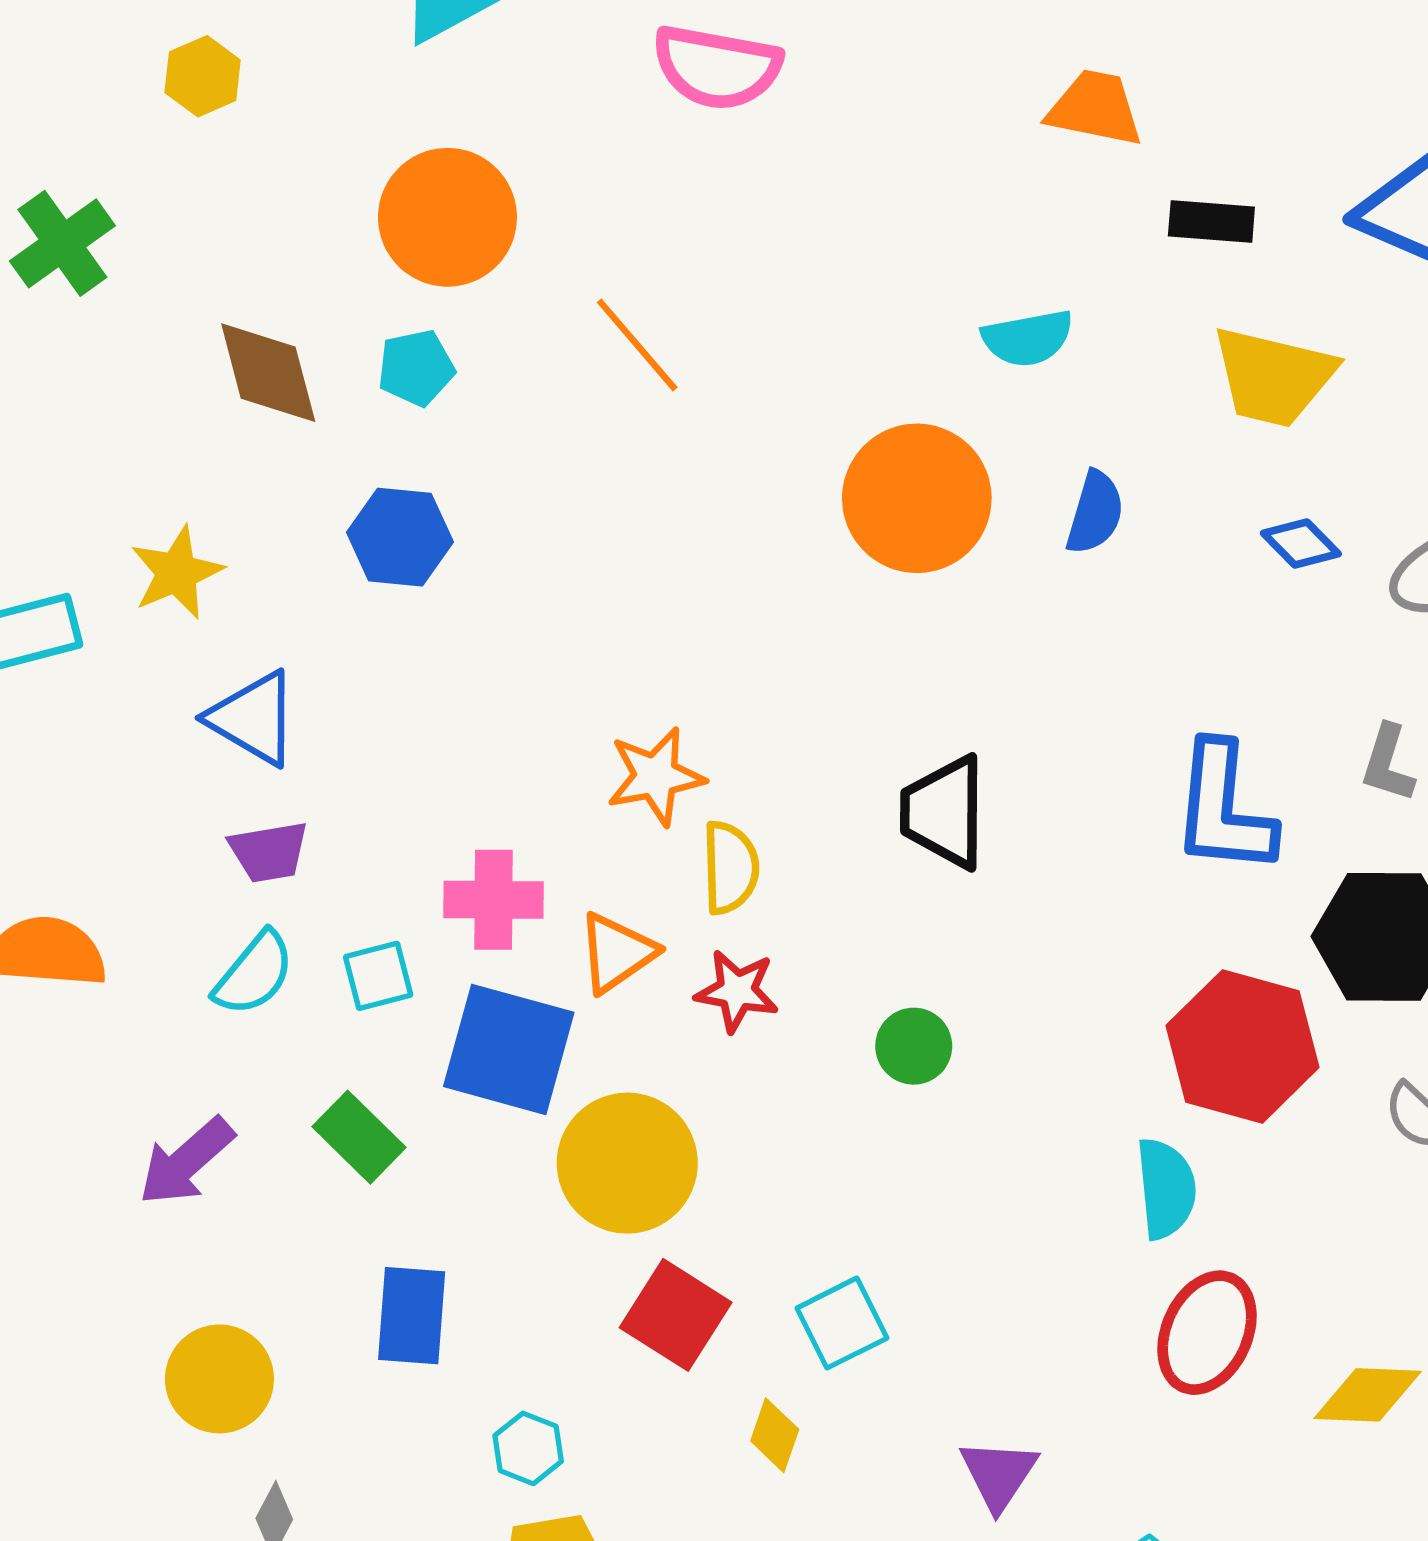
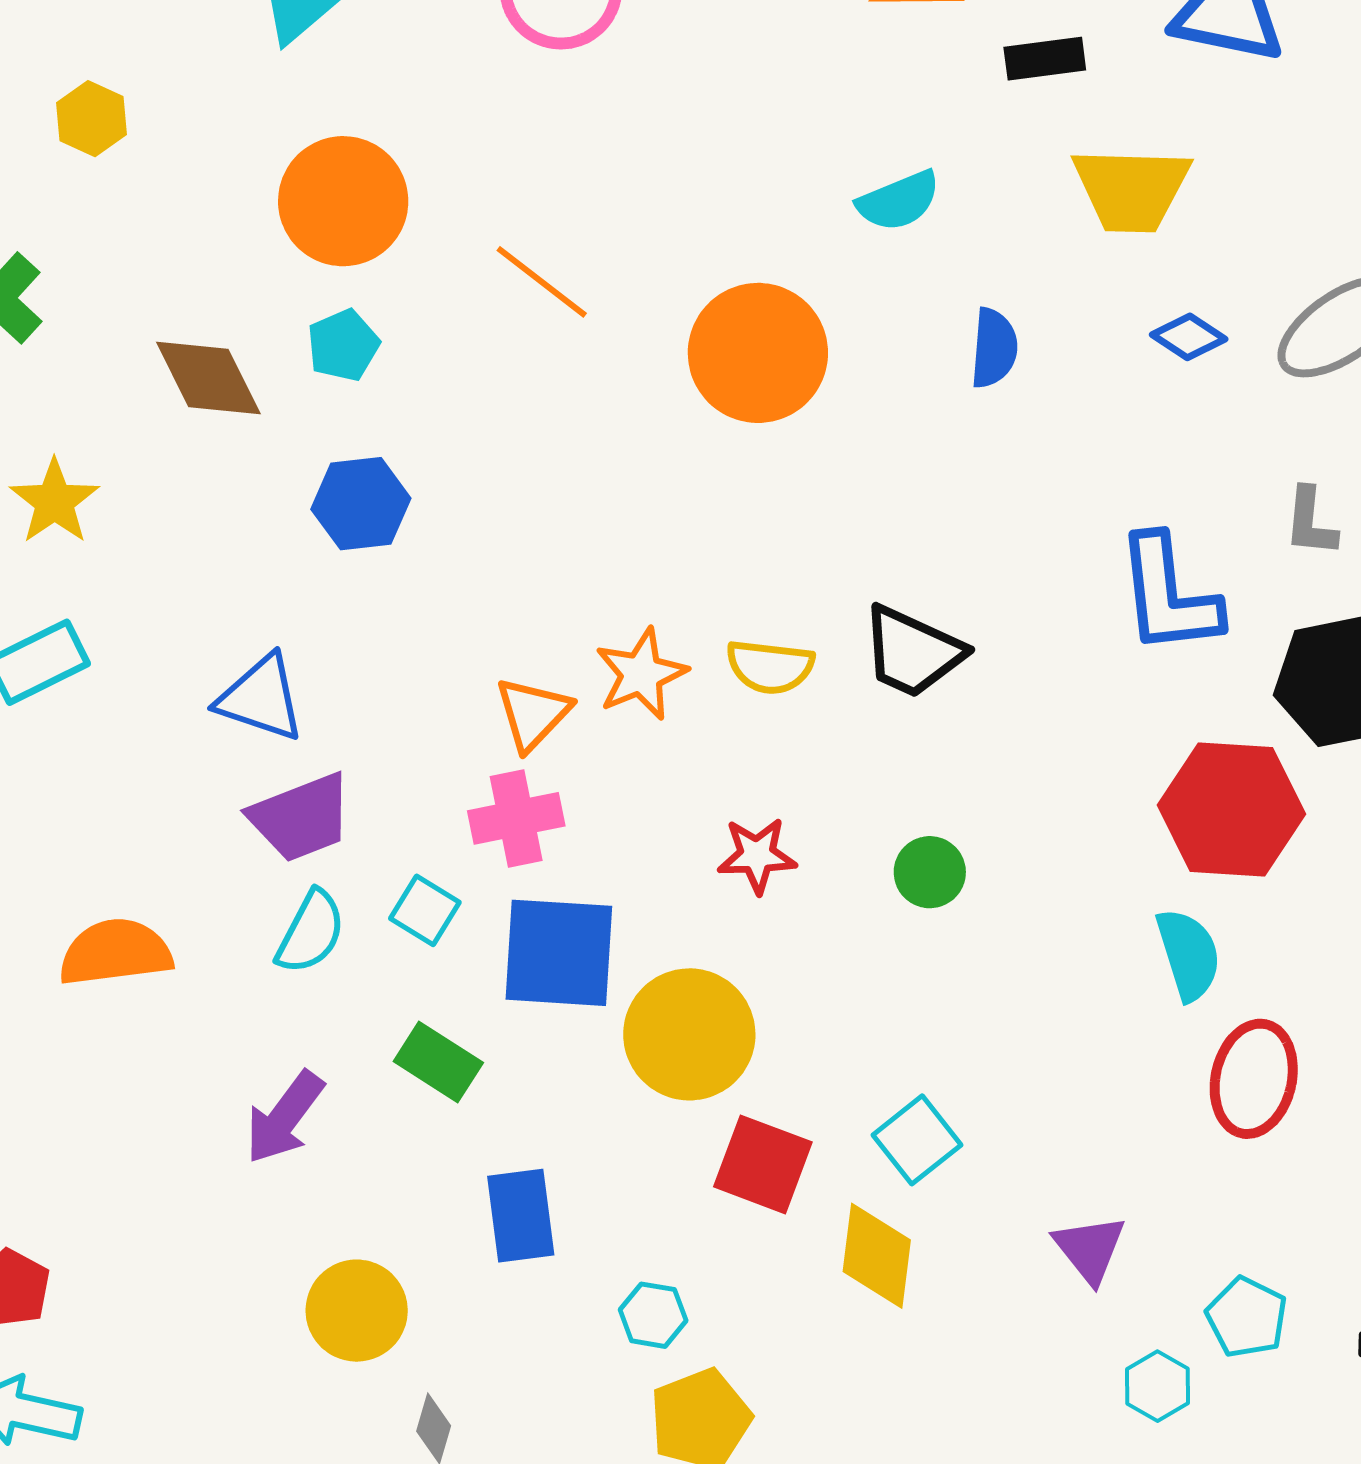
orange circle: (917, 498) -> (758, 353), moved
yellow star: (177, 573) -> (54, 502), moved
black trapezoid: (944, 812) -> (913, 652), turned -54
purple trapezoid: (269, 852) -> (301, 817), size x1.4
yellow semicircle: (730, 868) -> (770, 667), moved, turned 110
orange triangle: (617, 953) -> (533, 714), moved
cyan square: (378, 976) -> (425, 910), turned -32
yellow diamond: (775, 1435) -> (877, 1256), size x1.6

